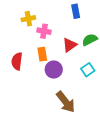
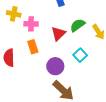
yellow cross: (28, 19) -> (14, 14), turned 32
purple circle: (54, 69) -> (55, 66), moved

